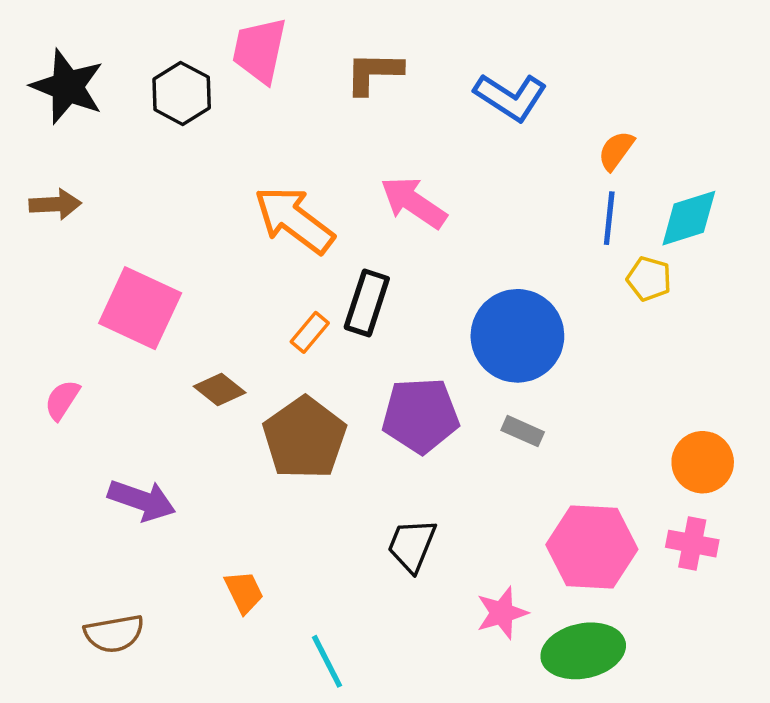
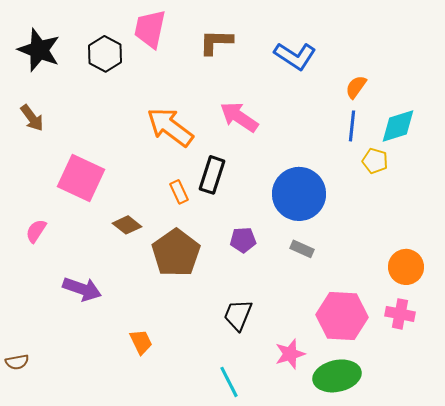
brown arrow: (55, 204) -> (32, 118), turned 56
orange rectangle: (310, 332) -> (179, 192), turned -65
purple pentagon: (420, 415) -> (243, 240), size x0.6
brown semicircle: (114, 634) -> (17, 362), moved, size x0.7
cyan line: (327, 661) -> (229, 382), moved

